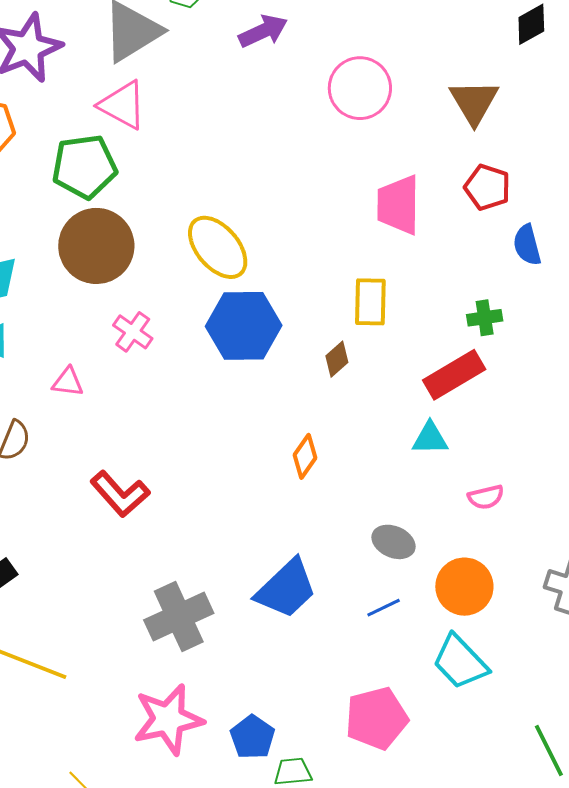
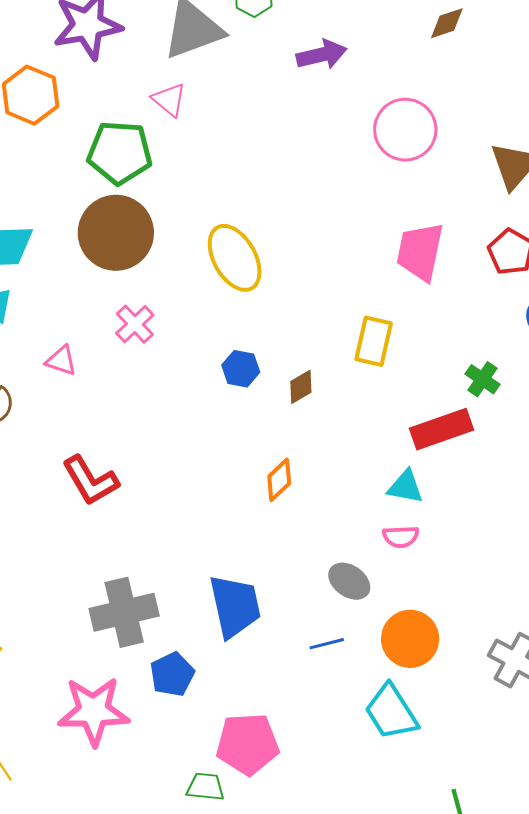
pink triangle: (123, 105) -> (169, 100), size x0.7
green cross: (485, 318) -> (483, 379), turned 32
blue hexagon: (244, 326) -> (241, 369), moved, size x0.5
brown diamond: (337, 359) -> (301, 387), moved
pink semicircle: (486, 497) -> (401, 537), moved
blue trapezoid: (286, 589) -> (235, 606), turned -70
pink pentagon: (377, 718) -> (248, 744), moved
blue pentagon: (252, 737) -> (172, 674), moved

